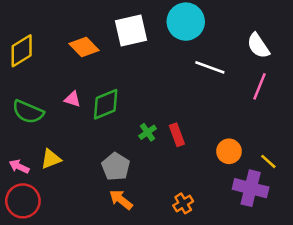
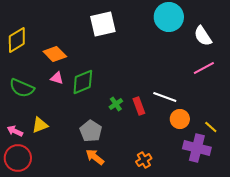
cyan circle: (186, 22) -> (169, 17), moved
orange diamond: (84, 47) -> (55, 54), moved
white line: (210, 67) -> (165, 97), moved
pink line: (260, 86) -> (204, 68), turned 40

